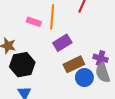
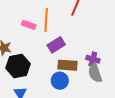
brown rectangle: (74, 64) -> (67, 65), turned 30
blue circle: (84, 78) -> (60, 81), moved

